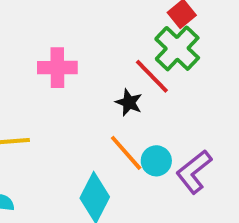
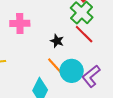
red line: (152, 76) -> (84, 34), moved
cyan circle: (156, 161) -> (72, 71), size x1.5

